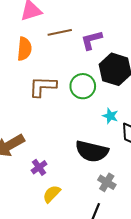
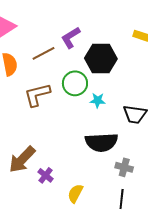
brown line: (60, 32) -> (44, 53), moved
cyan star: (110, 116) -> (98, 100), moved
purple cross: (39, 167) -> (46, 175), moved

